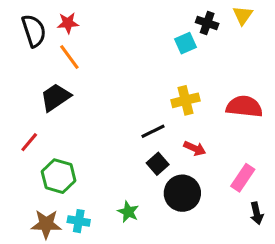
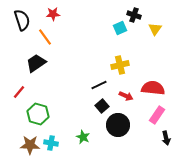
yellow triangle: (243, 15) -> (155, 29), moved
red star: (68, 23) -> (53, 14), moved
red semicircle: (244, 107) -> (153, 88), moved

